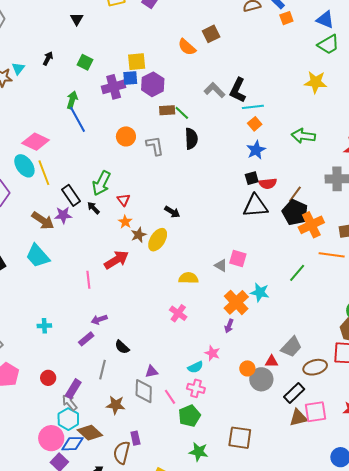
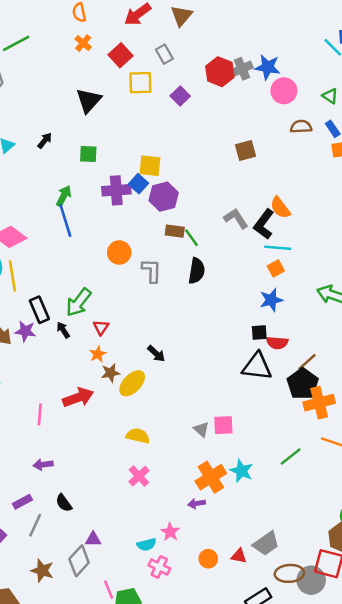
black triangle: (77, 19) -> (89, 100), size x1.6
orange semicircle: (187, 47) -> (280, 208), moved
green square: (85, 62) -> (88, 154), turned -35
blue square: (130, 78) -> (138, 184), turned 35
pink square: (238, 259) -> (223, 425), turned -30
yellow semicircle: (188, 278) -> (138, 436), moved
purple arrow: (229, 326) -> (197, 503), turned 48
purple rectangle: (86, 339) -> (22, 502), moved
gray circle: (261, 379) -> (311, 580), moved
pink cross: (196, 388) -> (159, 567), moved
gray diamond: (144, 391) -> (79, 561), turned 30
pink line: (170, 397) -> (109, 590), moved

